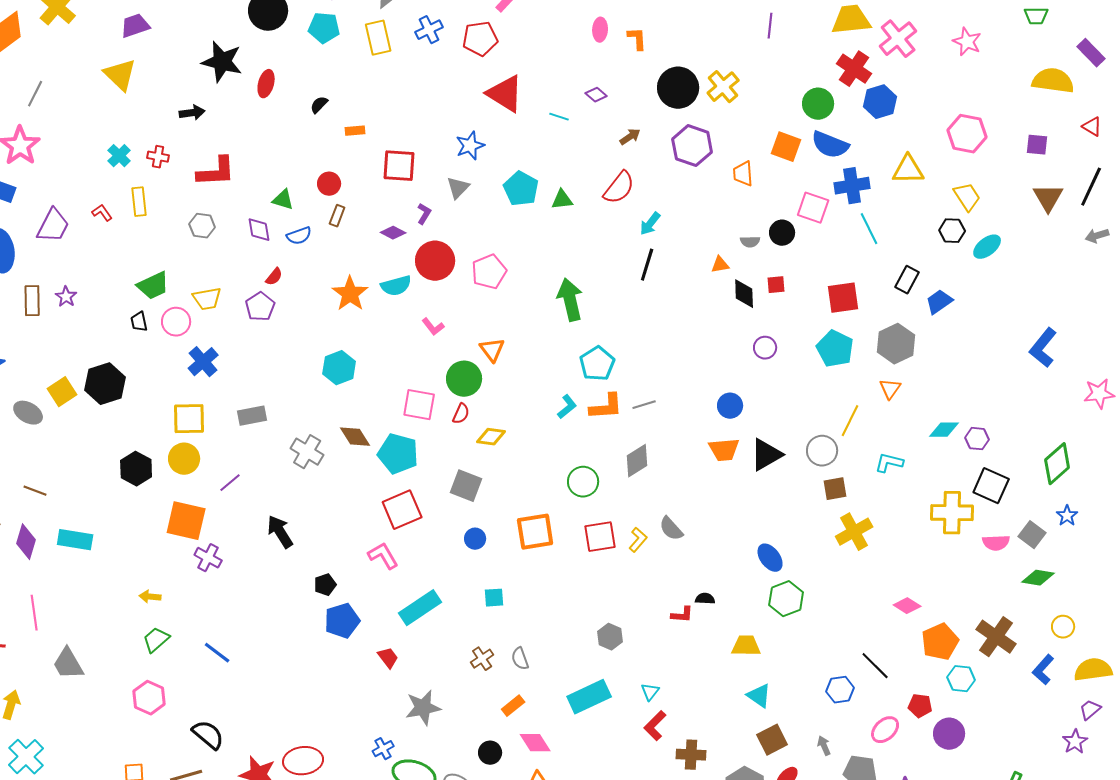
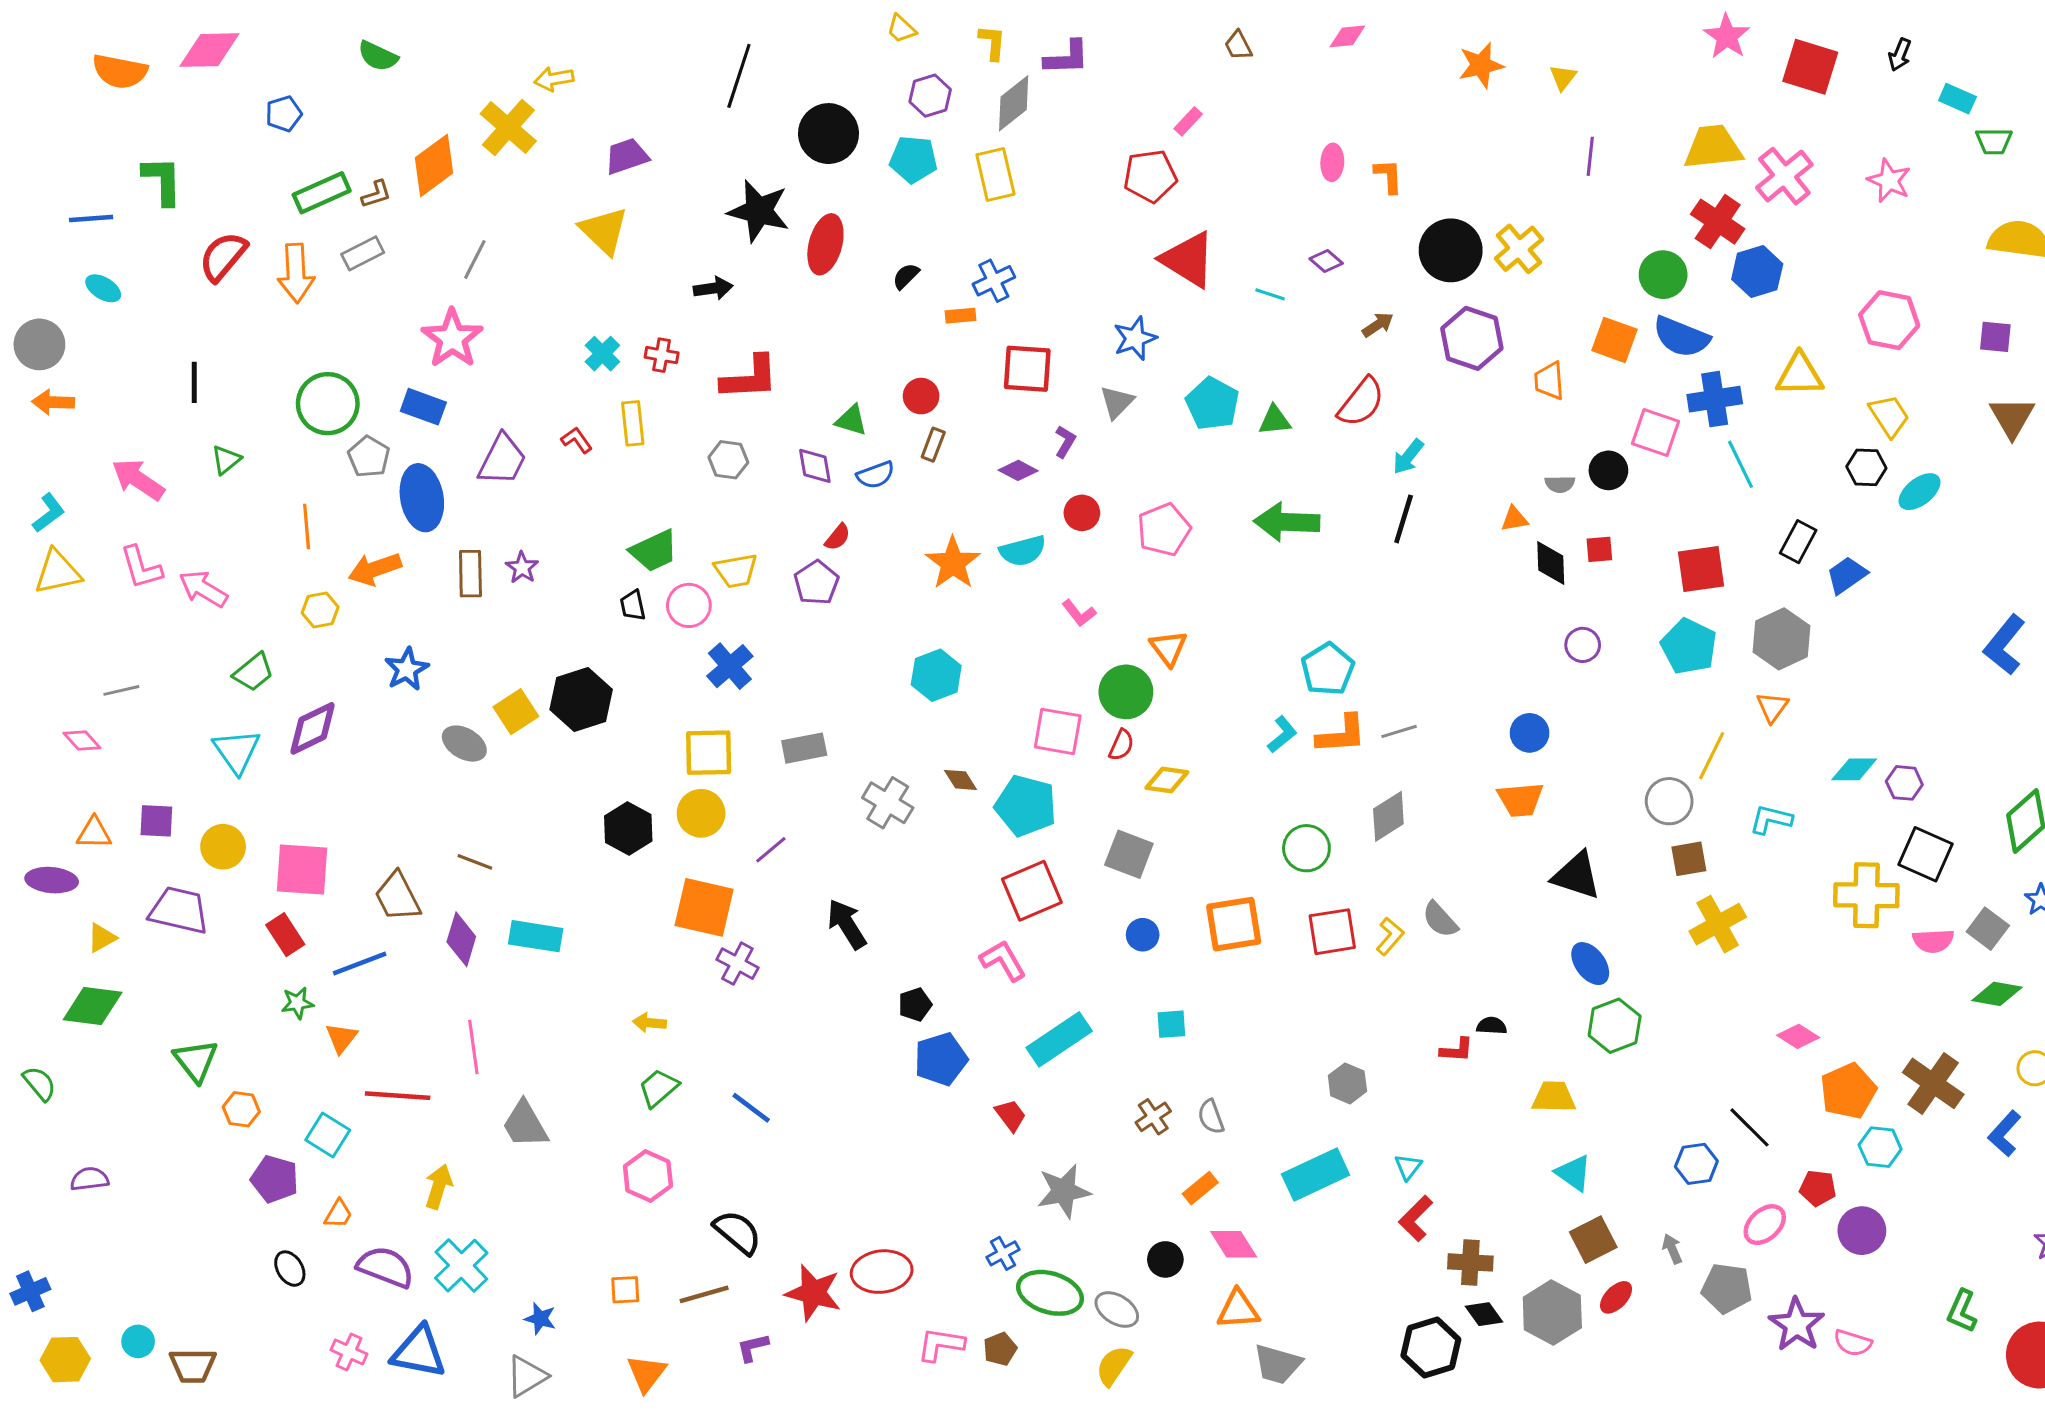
blue cross: (429, 30) -> (994, 281), moved
red ellipse: (266, 84) -> (825, 244), size x1.4
red circle: (435, 261) -> (1082, 513), size x0.6
green arrow: (570, 300) -> (1287, 522), moved, turned -75
brown diamond: (355, 437) -> (961, 780), size x0.7
black triangle: (766, 455) -> (1577, 876), moved, turned 48

